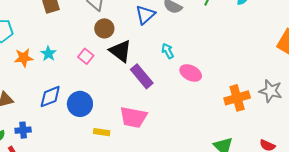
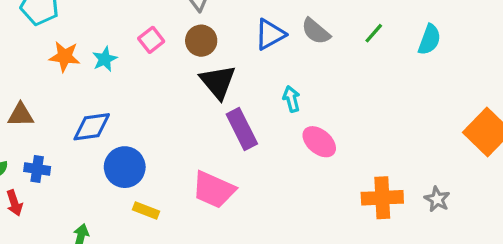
pink square: (86, 56) -> (151, 40), moved
gray star: (271, 91) -> (437, 199), size x0.7
blue circle: (80, 104) -> (125, 167), moved
yellow rectangle: (102, 132) -> (146, 211), moved

